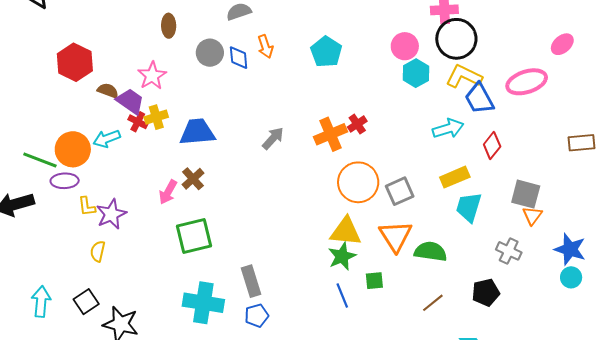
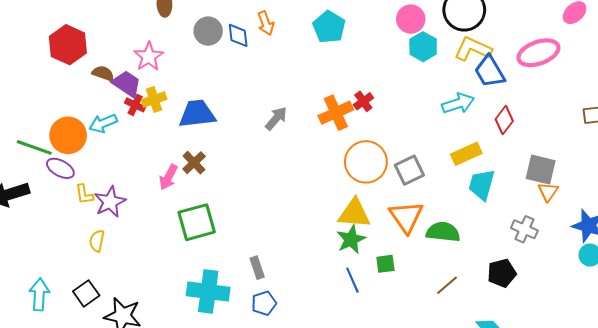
purple ellipse: (65, 181) -> (60, 168), turned 32
gray rectangle: (251, 281) -> (257, 268), size x0.7

